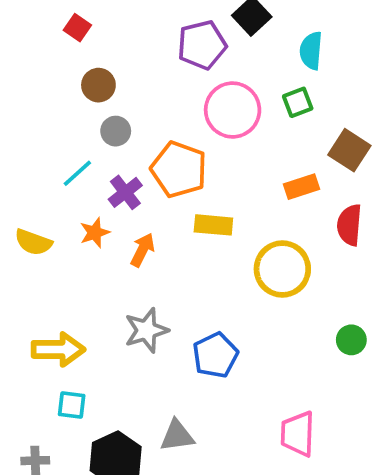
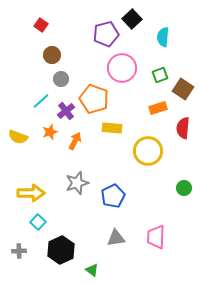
green square: (298, 102) -> (160, 75), moved
cyan square: (72, 405) -> (38, 222), turned 35
gray triangle: (177, 436) -> (116, 238), moved

